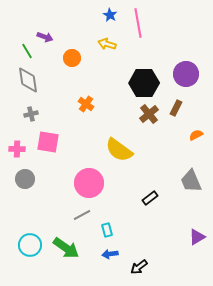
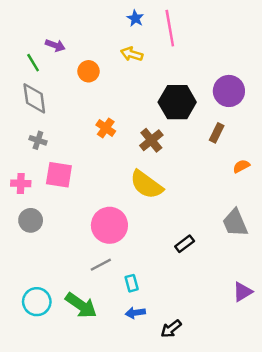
gray cross: (31, 114) -> (38, 140), turned 32
brown cross: (149, 114) -> (151, 140), moved

